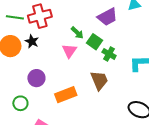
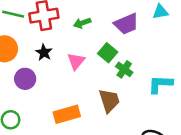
green arrow: (77, 33) -> (82, 23), moved, turned 112
black star: (32, 41) -> (44, 52), moved
purple circle: (36, 78) -> (25, 79), moved

